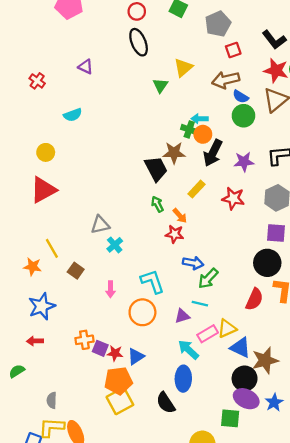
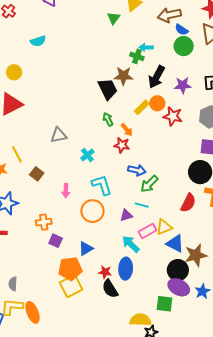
orange circle: (203, 134) -> (157, 103), moved
cyan cross: (115, 245) -> (87, 155), moved
orange cross: (84, 340) -> (44, 222), moved
red star: (115, 353) -> (105, 272), moved

